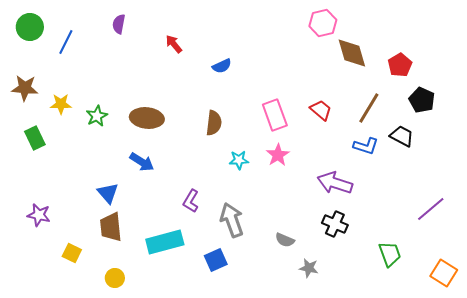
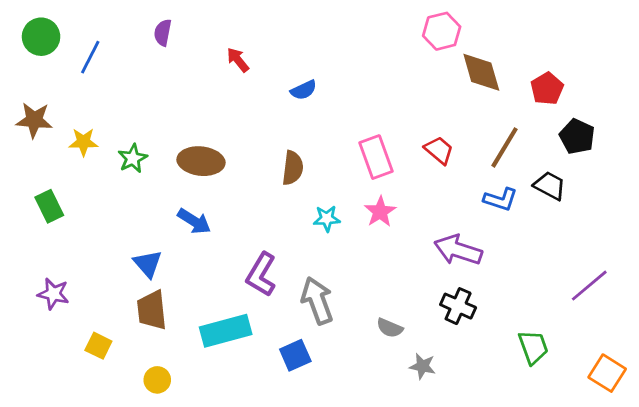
green rectangle: (35, 138) -> (49, 206), moved
purple L-shape: (191, 201) -> (261, 275), size x1.4

